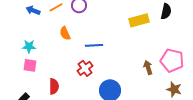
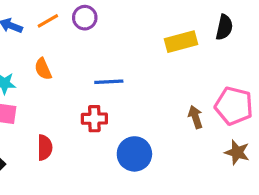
orange semicircle: (65, 33) -> (43, 69), moved
red cross: (85, 68) -> (94, 119), turned 35

